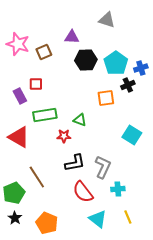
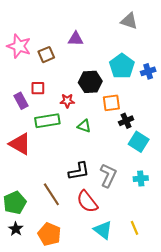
gray triangle: (107, 20) -> (129, 21), moved
black hexagon: (86, 60) -> (90, 82), moved
black cross: (128, 85) -> (126, 121), moved
red star: (64, 136) -> (67, 101), moved
brown line: (37, 177) -> (51, 194), moved
cyan cross: (118, 189) -> (141, 179), moved

